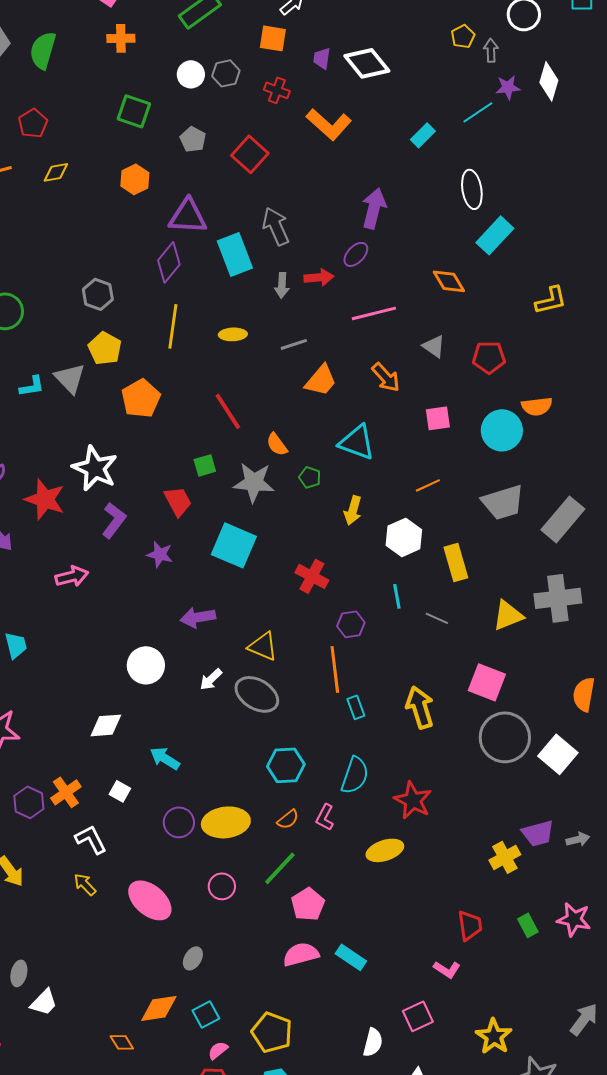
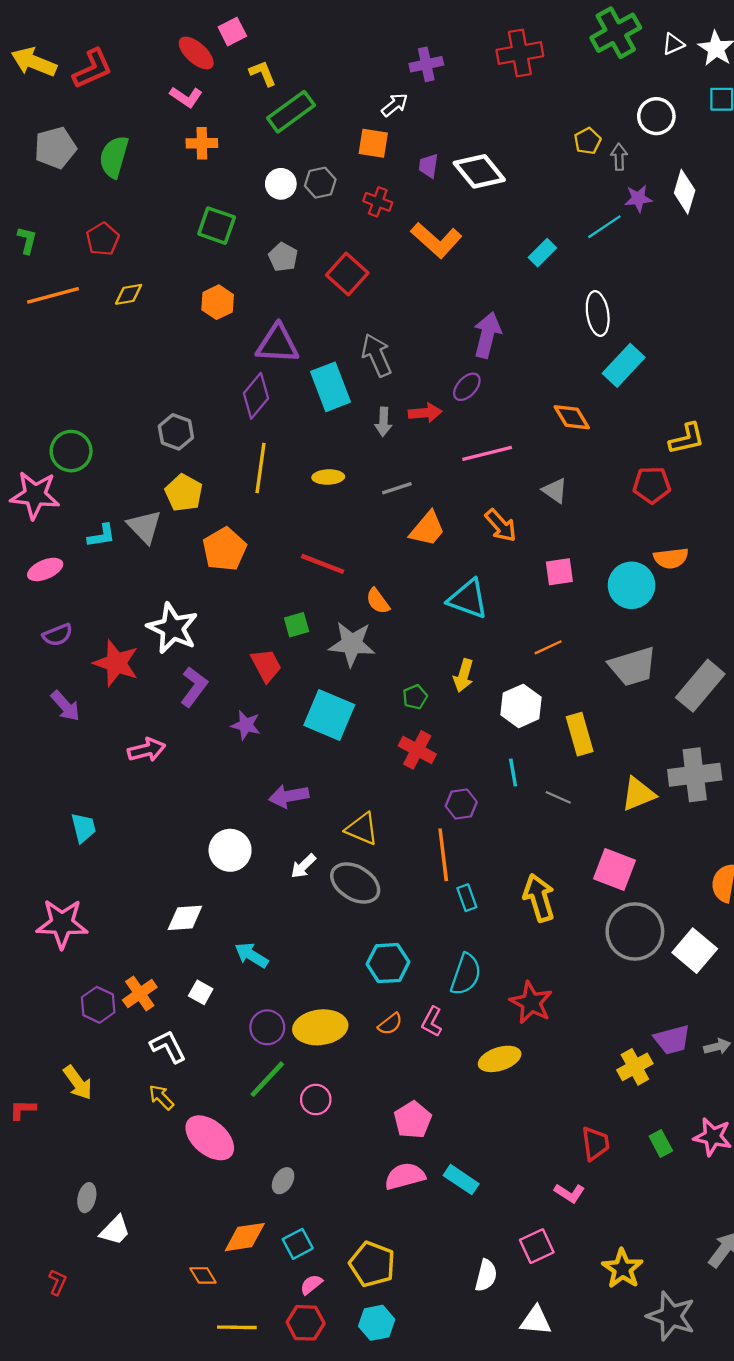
red pentagon: (489, 357) -> (652, 485), moved
red line: (228, 411) -> (323, 564), turned -36
green pentagon: (310, 477) -> (415, 697), moved, turned 30
green line: (280, 868) -> (267, 1079), moved
pink ellipse: (150, 900) -> (210, 1138), moved

